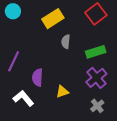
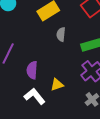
white L-shape: (23, 98) -> (35, 96), moved

